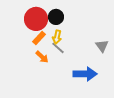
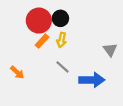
gray line: (58, 48) -> (63, 67), moved
orange arrow: (42, 57) -> (17, 72), moved

